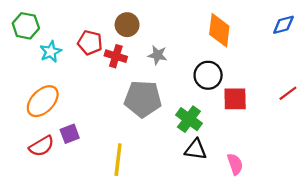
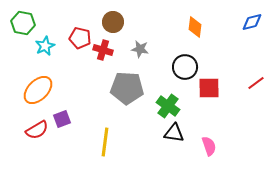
orange diamond: (219, 30) -> (195, 27), size x0.7

